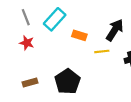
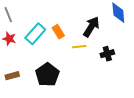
cyan rectangle: (55, 19) -> (35, 34), moved
orange rectangle: (79, 35) -> (58, 32), turned 40

